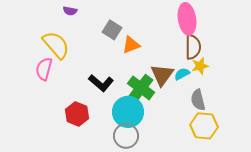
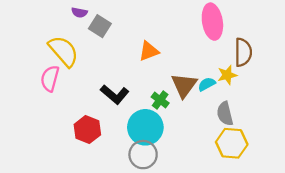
gray square: (112, 30) -> (100, 26), moved
brown semicircle: (193, 47) -> (243, 52), moved
green cross: (141, 88) -> (160, 100), size x0.6

